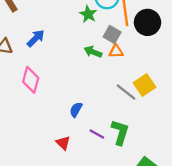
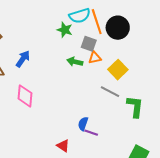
yellow square: (144, 85) -> (118, 70), moved
blue semicircle: (76, 110) -> (83, 124), moved
green L-shape: (120, 132) -> (135, 107), moved

